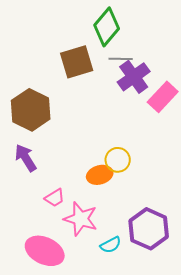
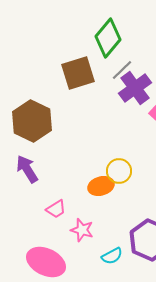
gray line: (121, 59) -> (122, 70), turned -45
pink star: (81, 219) -> (82, 230), size x0.7

